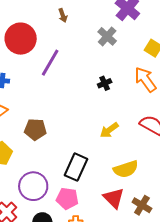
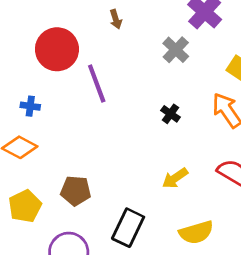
purple line: (50, 63) -> (97, 83), turned -52
black cross: (105, 83) -> (171, 114), turned -32
brown pentagon: (35, 129) -> (76, 191), moved

